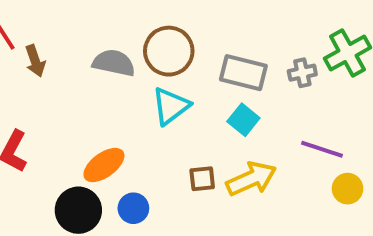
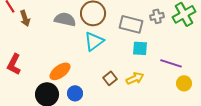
gray cross: (302, 73) -> (157, 16), moved
cyan square: (243, 120) -> (140, 48), moved, turned -35
brown square: (202, 179) -> (110, 78), turned -32
yellow arrow: (251, 179) -> (135, 78), size x0.7

